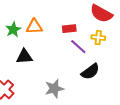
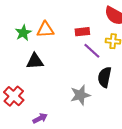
black semicircle: (90, 72) -> (105, 77), turned 138
gray star: (54, 89) -> (80, 95), moved

